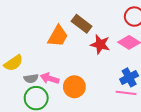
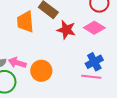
orange trapezoid: (58, 36) -> (25, 22), turned 145

